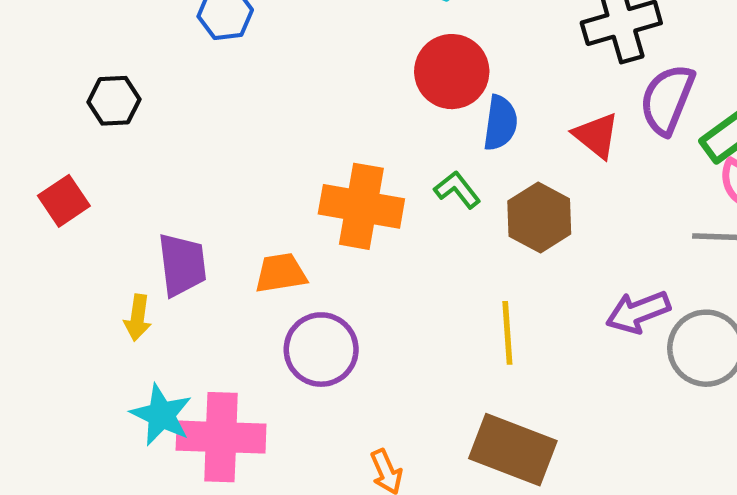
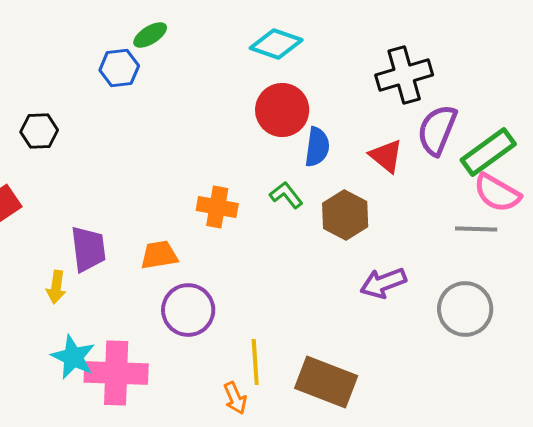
orange cross: (361, 206) -> (217, 207), size x0.7
purple arrow: (638, 312) -> (383, 283), moved
yellow line: (507, 333) -> (255, 362), moved

